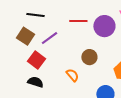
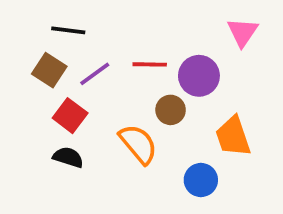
red line: (78, 21) -> (150, 64), moved
purple circle: (104, 26) -> (199, 76), moved
orange semicircle: (72, 75) -> (138, 144), size x1.6

